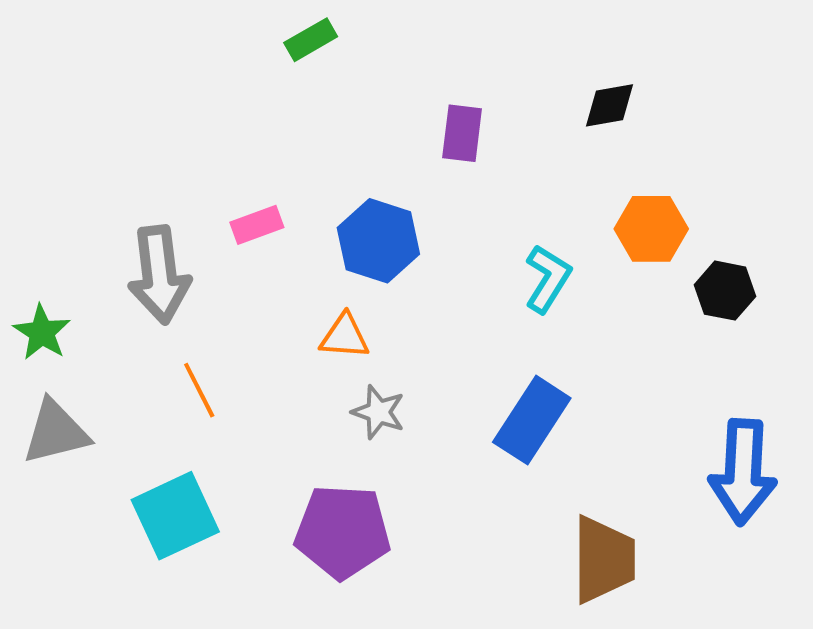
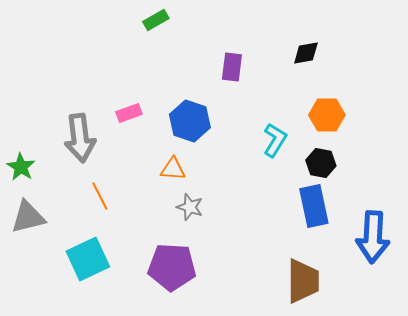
black hexagon: (725, 291) -> (321, 163), moved
blue rectangle: (532, 420) -> (314, 206), moved, turned -45

